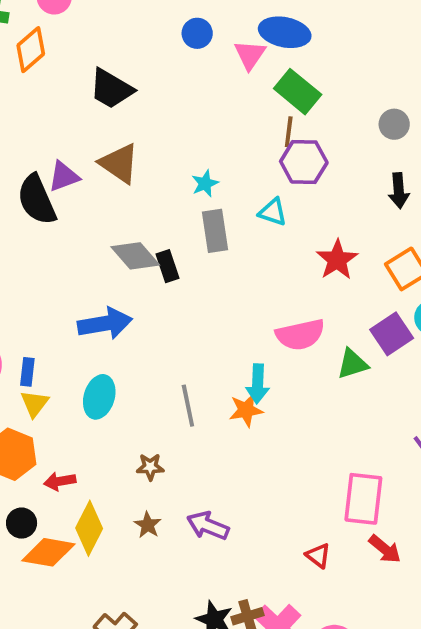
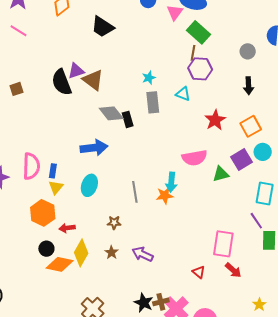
brown triangle: (119, 163) -> (93, 80), moved

